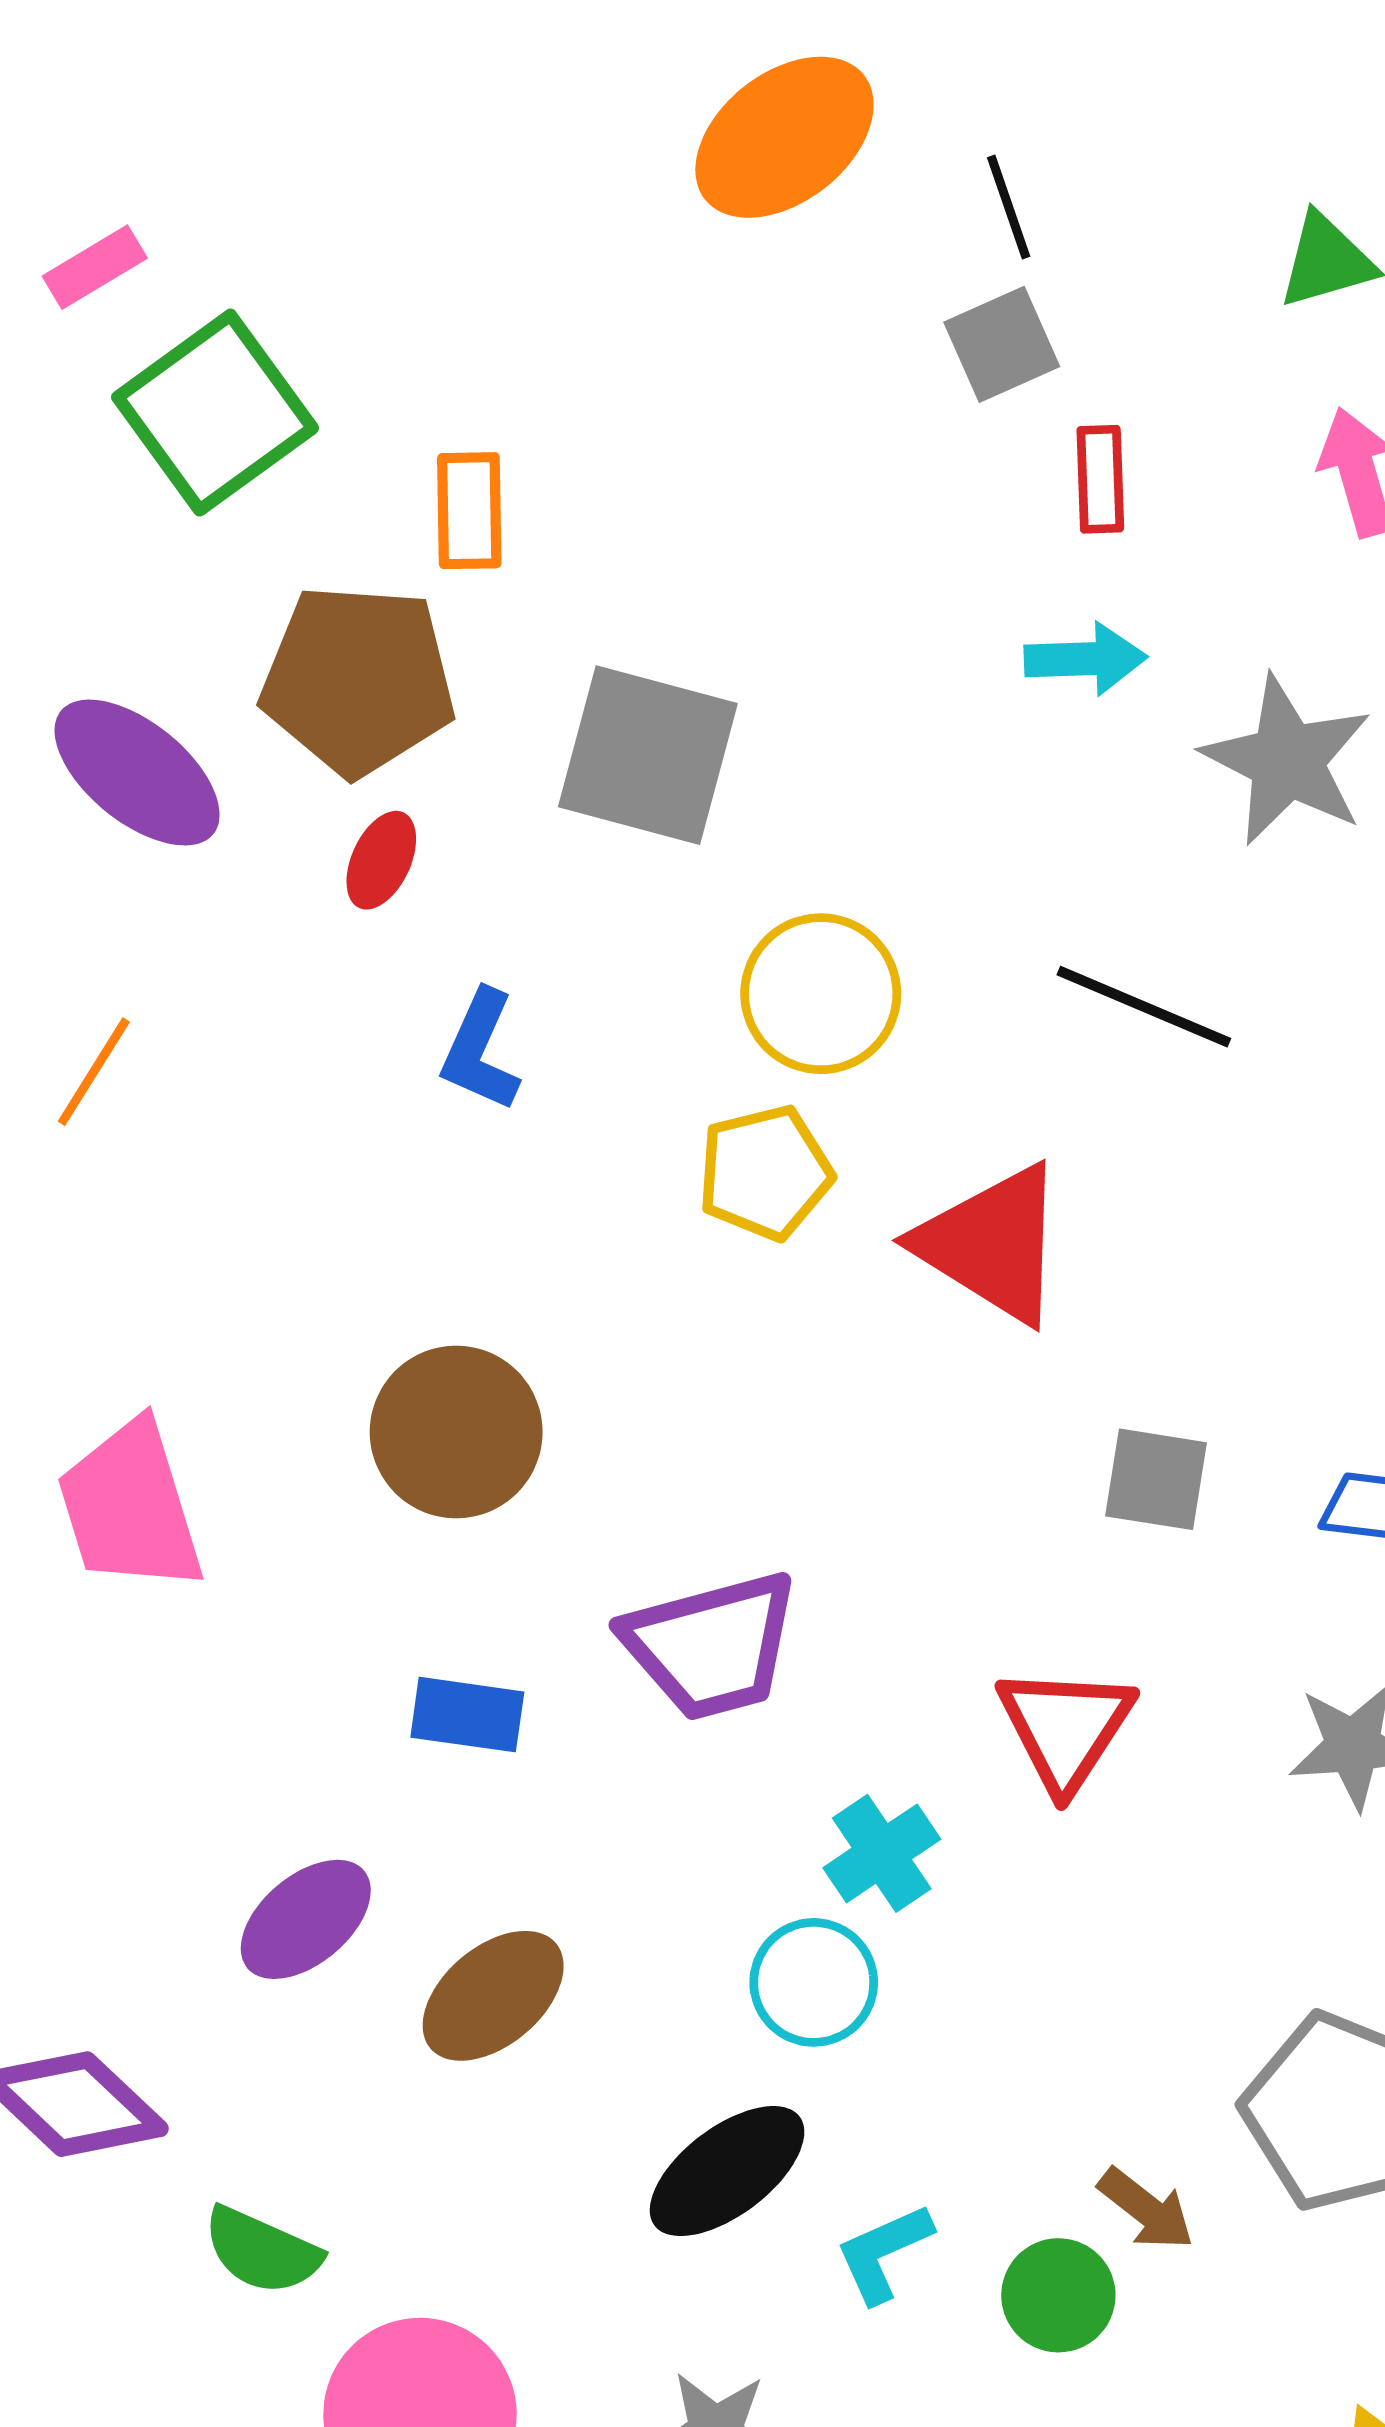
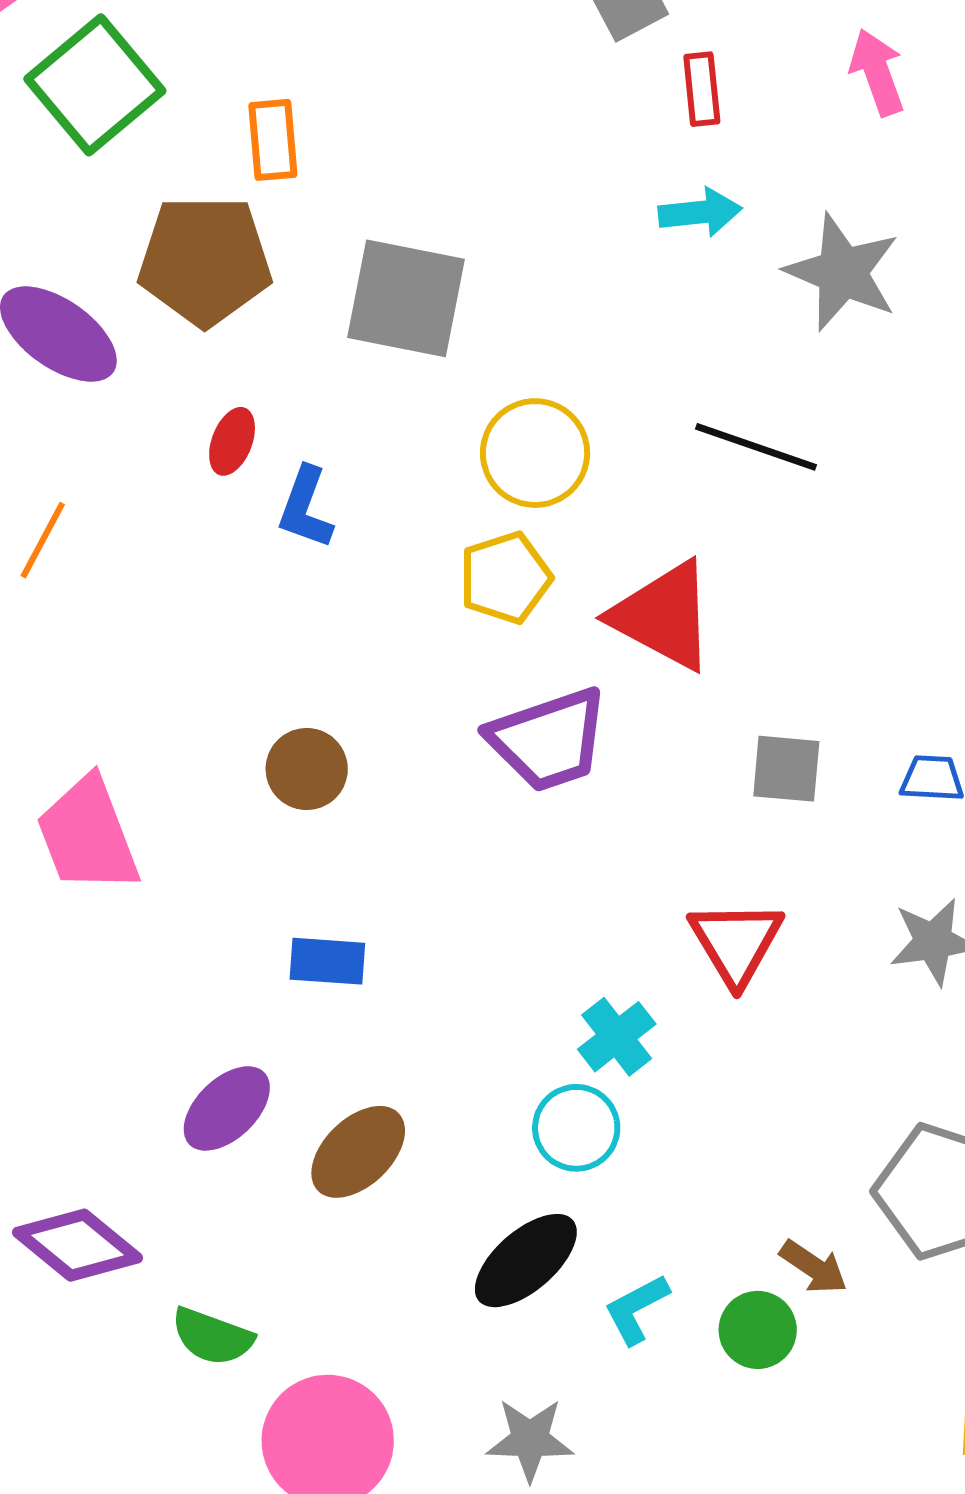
red ellipse: (381, 860) -> (232, 441), moved
brown circle: (456, 1432) -> (307, 769), size x0.7
purple trapezoid: (711, 1646) -> (549, 740), moved

